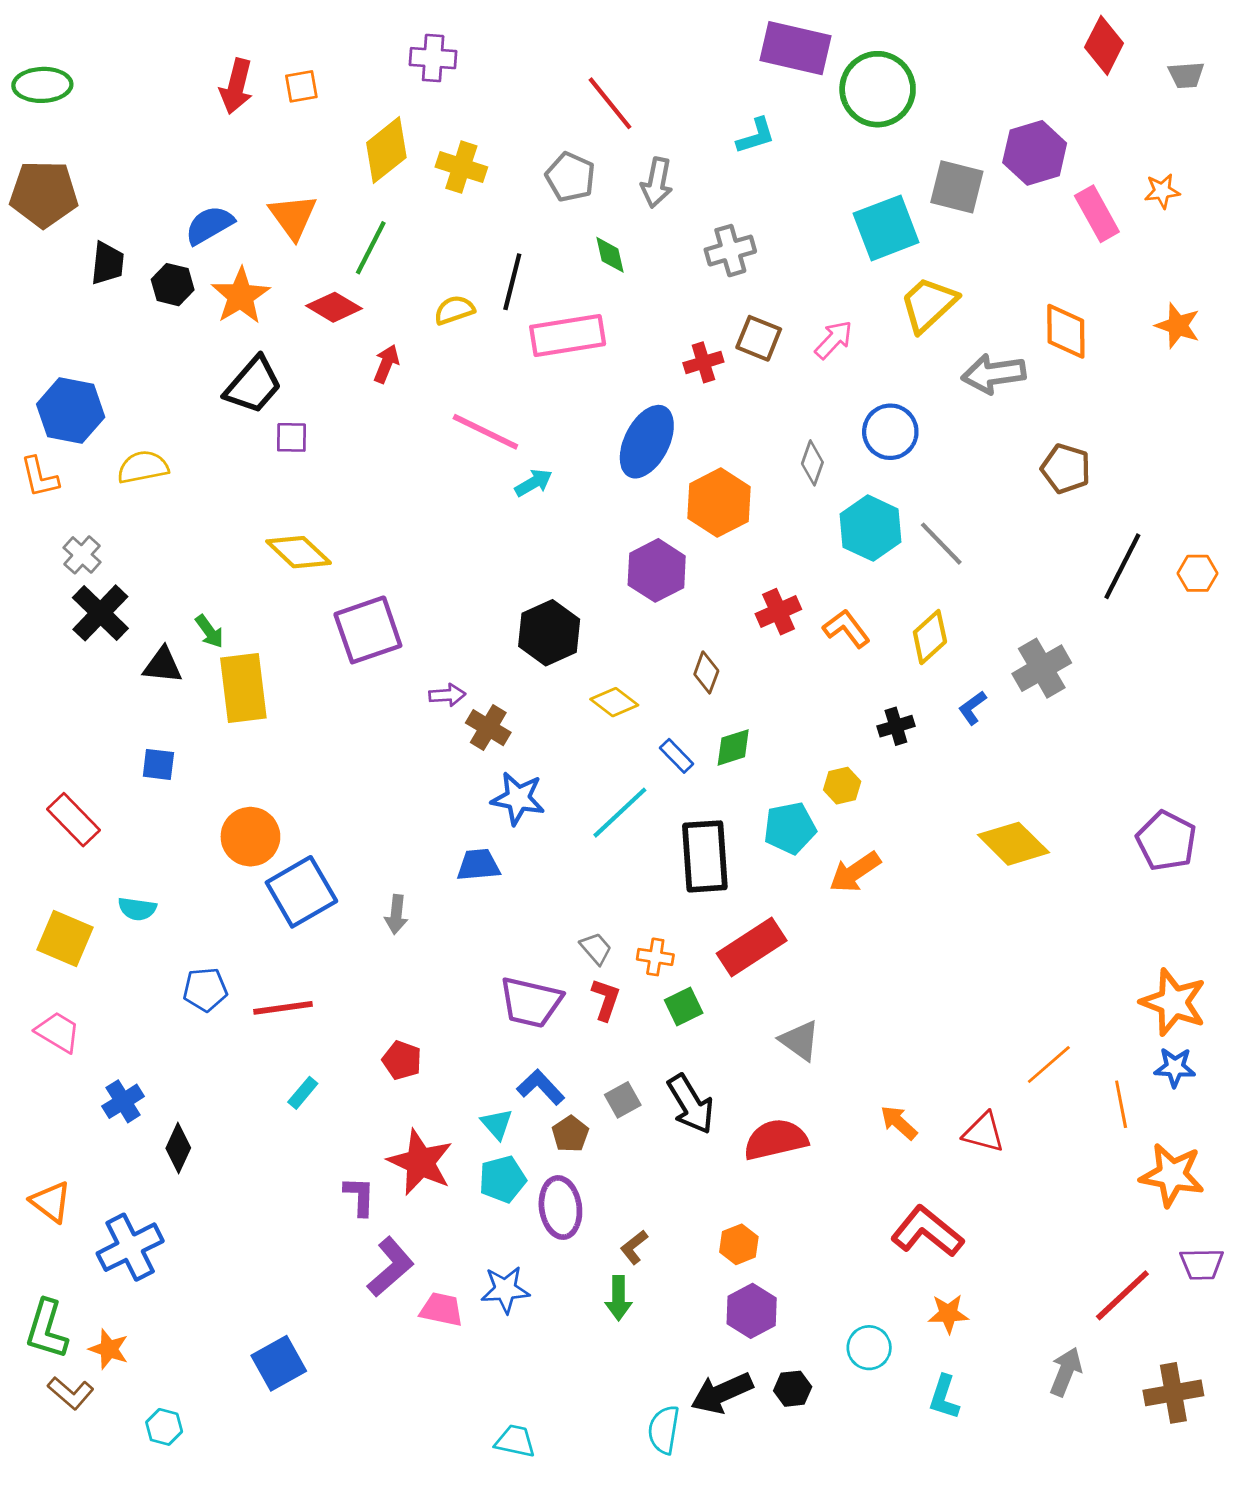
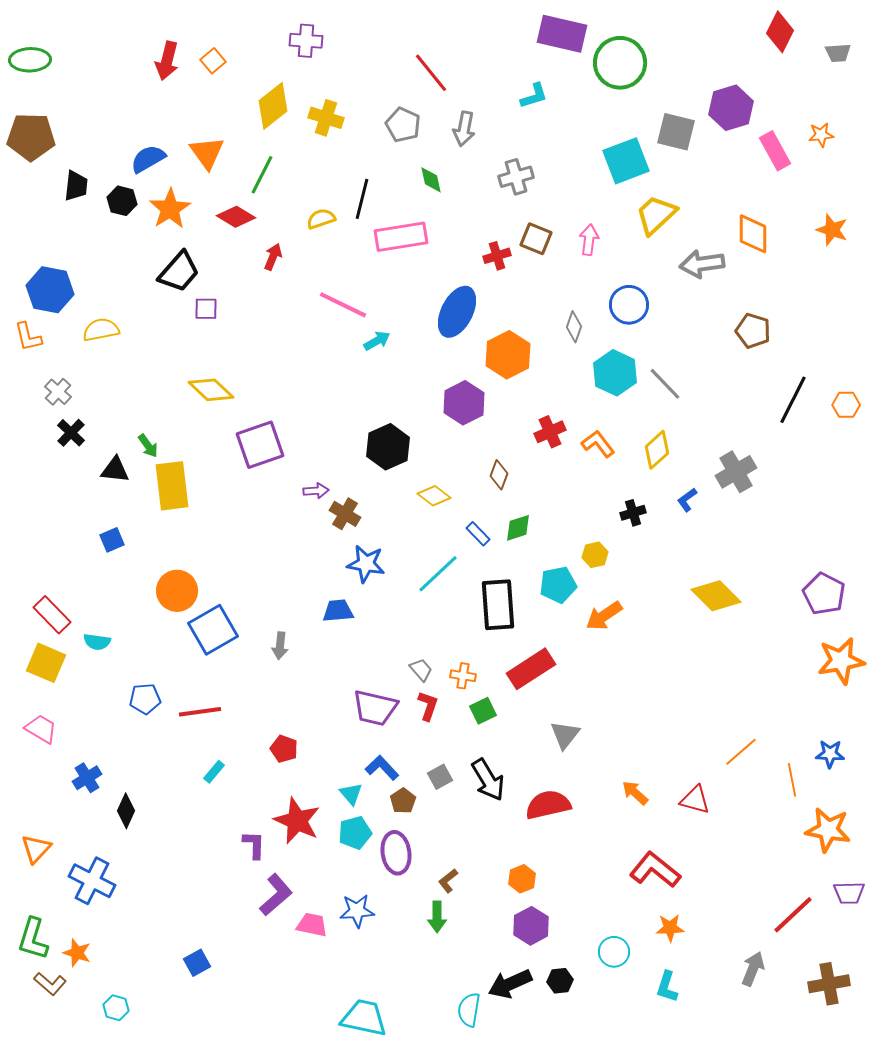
orange square: (301, 86) -> (213, 61), turned -30
pink arrow: (834, 340) -> (589, 240), turned -36
black cross: (100, 613) -> (71, 433), size x0.7
blue square: (158, 764) -> (112, 540), turned -30
red rectangle: (73, 820) -> (52, 615), moved
orange star: (1173, 1002) -> (841, 661), moved, turned -30
gray triangle: (800, 1040) -> (565, 735), turned 32
orange triangle: (51, 1202) -> (36, 849), turned 36
blue cross: (130, 1247) -> (92, 881), turned -36
blue square: (279, 1363) -> (197, 963), size x0.7
cyan trapezoid: (515, 1441) -> (364, 1018), size x1.6

